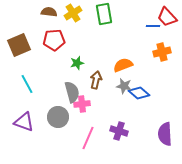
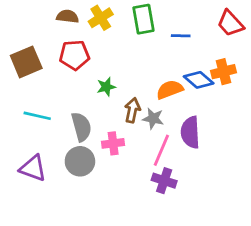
blue line: (153, 26) -> (181, 36), moved
cyan line: (27, 84) -> (37, 116), turned -48
gray star: (124, 86) -> (153, 119), moved
gray semicircle: (72, 92) -> (81, 127), moved
blue diamond: (139, 93) -> (199, 80), moved
purple semicircle: (165, 134) -> (190, 132), moved
pink line: (88, 138) -> (161, 150), moved

